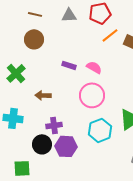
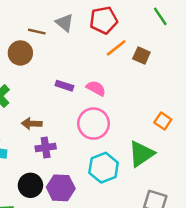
brown line: (35, 14) -> (37, 32), moved
gray triangle: (69, 15) -> (64, 23), turned 42
purple cross: (54, 125) -> (46, 148), moved

